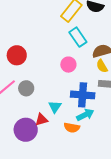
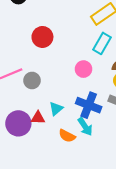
cyan rectangle: (78, 37) -> (102, 43), turned 48
red circle: (17, 55) -> (42, 37), moved
cyan arrow: (85, 115) -> (85, 127), turned 66

